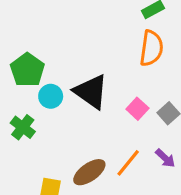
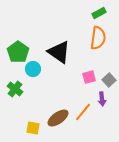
black triangle: (91, 92) -> (59, 52), moved
pink square: (137, 109) -> (89, 77), turned 32
purple arrow: (165, 158) -> (102, 99), moved, turned 40

